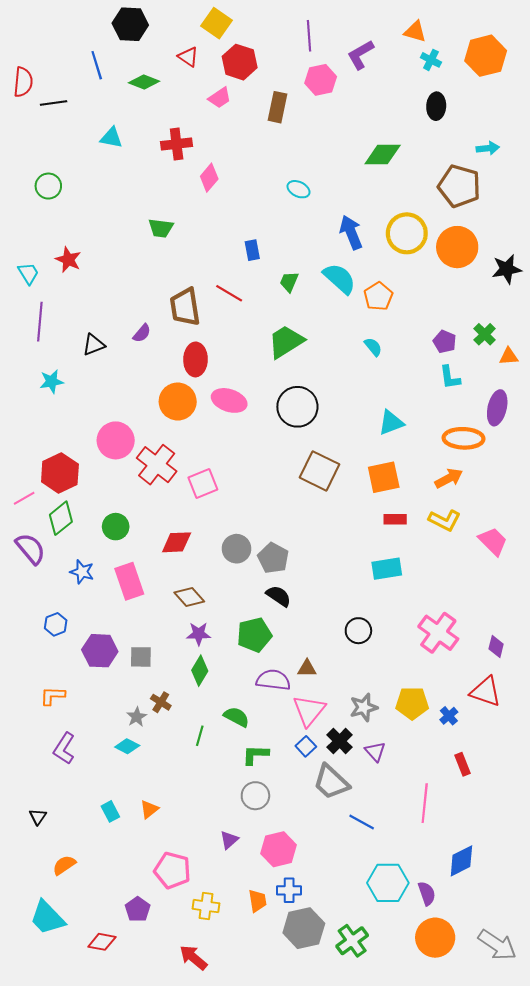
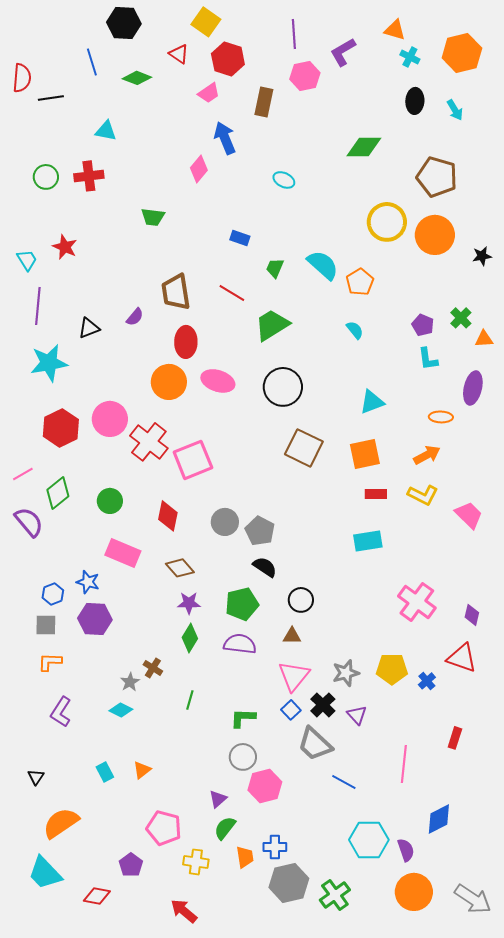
red cross: (177, 144) -> (89, 176), moved
cyan arrow: (488, 148) -> (455, 110), moved, turned 65
blue arrow: (351, 232) -> (225, 138), moved
blue rectangle: (252, 250) -> (240, 238), turned -60
black star: (507, 269) -> (482, 256), size x0.7
red line: (229, 293) -> (232, 293), moved
cyan star: (52, 382) -> (49, 363), size x1.6
orange ellipse: (464, 438) -> (441, 417), size x0.6
red hexagon: (60, 473) -> (61, 428), moved
pink square: (203, 484) -> (193, 460), size x1.4
red diamond: (177, 542) -> (168, 516), turned -76
blue star: (82, 572) -> (88, 582), moved
pink rectangle: (129, 581) -> (123, 553), turned -48
black circle: (358, 631) -> (301, 600), moved
gray square: (141, 657) -> (46, 625), moved
purple semicircle: (273, 680) -> (240, 644), moved
green semicircle: (236, 717) -> (225, 828), moved, turned -80
red rectangle: (462, 764) -> (455, 738), moved, turned 40
pink hexagon: (279, 849) -> (265, 786), moved
orange semicircle: (64, 865) -> (61, 823), size x1.6

